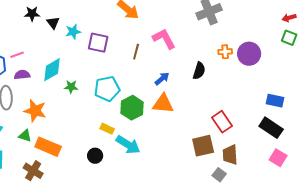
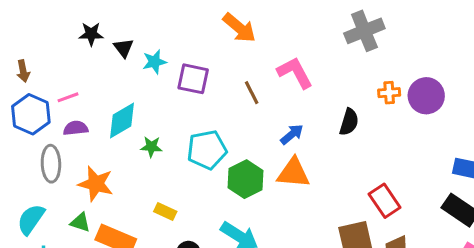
brown line: (136, 52) -> (252, 93), turned -42
yellow rectangle: (107, 129) -> (165, 212), moved

